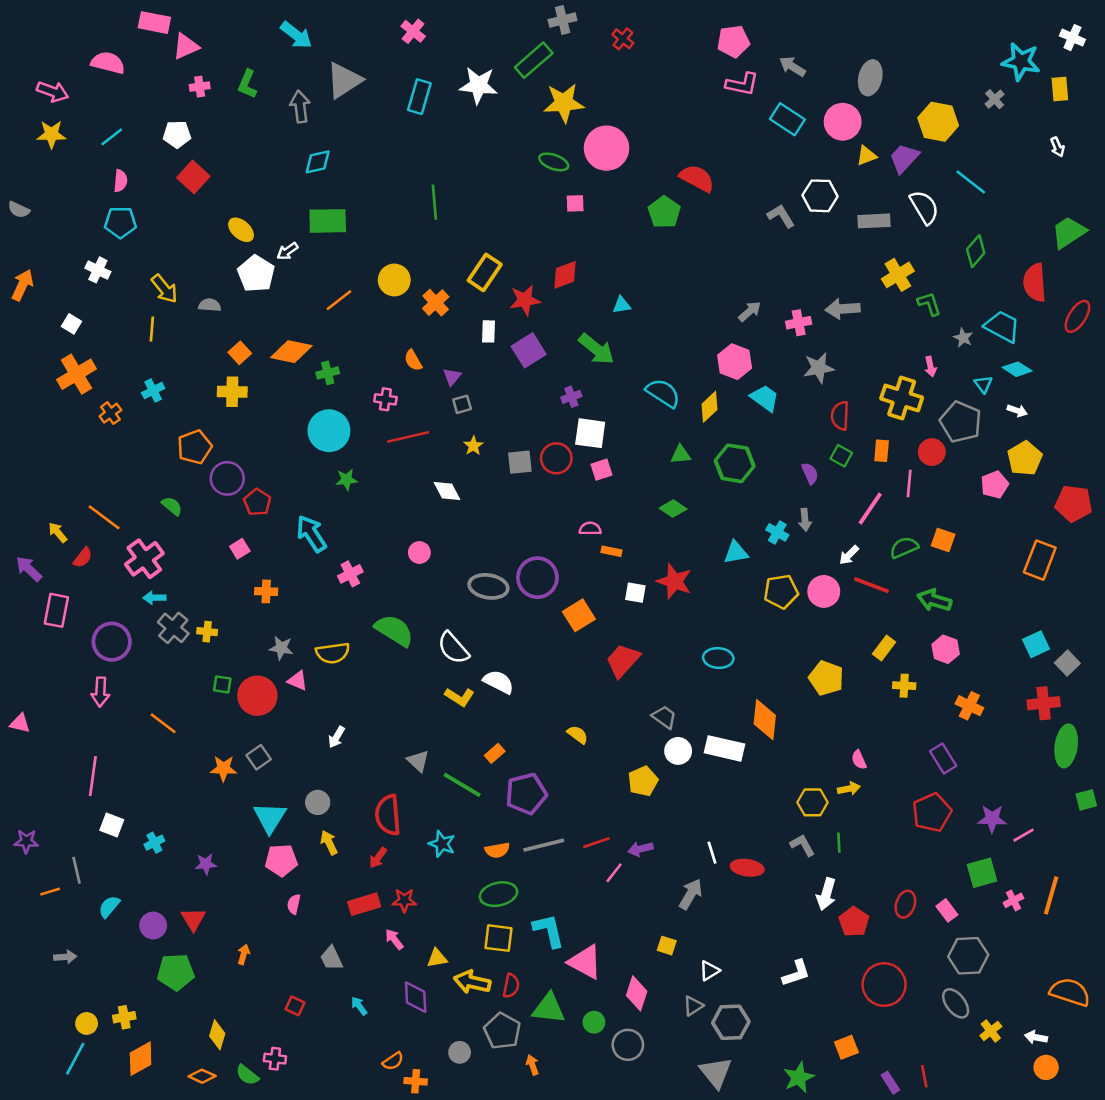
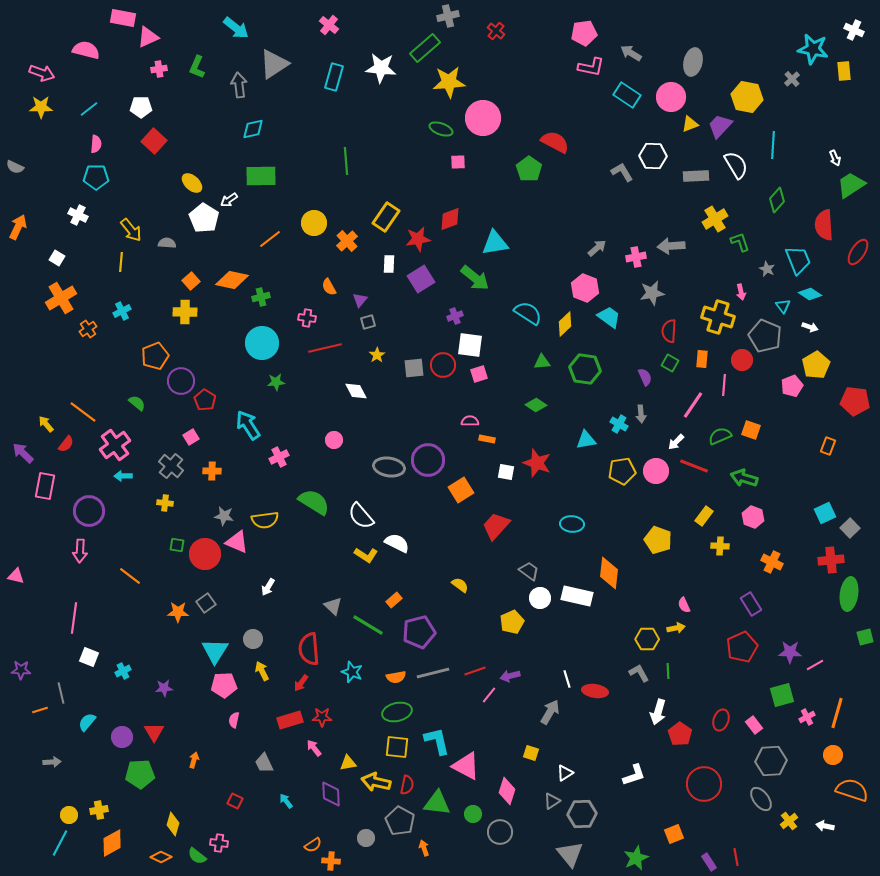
white arrow: (1057, 147) -> (835, 158), moved
cyan line: (971, 182) -> (773, 145), turned 56
cyan triangle: (622, 305) -> (495, 243), size x1.8
cyan trapezoid: (1002, 326) -> (798, 260), turned 40
orange rectangle: (1040, 560) -> (828, 446), size x0.6
gray cross: (173, 628) -> (171, 466), moved
pink triangle: (298, 681) -> (237, 542), size x1.4
orange circle: (1046, 1067) -> (833, 755), moved

